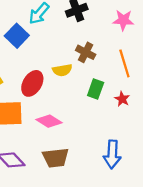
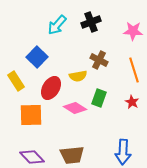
blue square: (17, 36) -> (37, 57), moved
green rectangle: (96, 89) -> (99, 98), moved
pink diamond: (49, 121) -> (75, 108), moved

